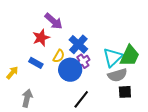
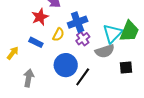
blue cross: (78, 44) -> (78, 22), turned 30
blue circle: (70, 70) -> (66, 65), moved
gray semicircle: (117, 75) -> (105, 51), moved

